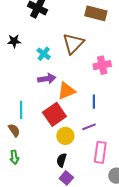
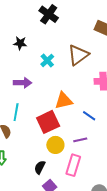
purple arrow: (47, 79) -> (23, 83), moved
blue line: (94, 102) -> (89, 116), turned -64
pink rectangle: (100, 152) -> (73, 165), moved
black semicircle: (62, 160) -> (40, 167), moved

